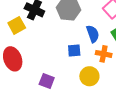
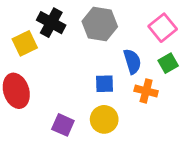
yellow circle: (89, 76) -> (104, 119), moved

